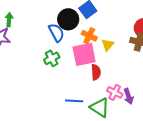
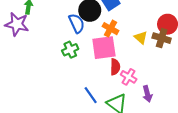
yellow triangle: (108, 45) -> (141, 38), moved, turned -32
pink cross: (115, 92) -> (129, 77), moved
blue line: (74, 101) -> (91, 95), turned 48

